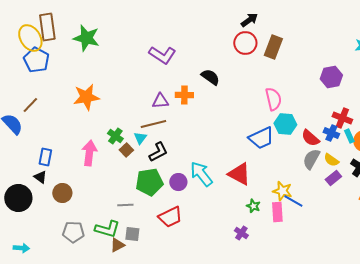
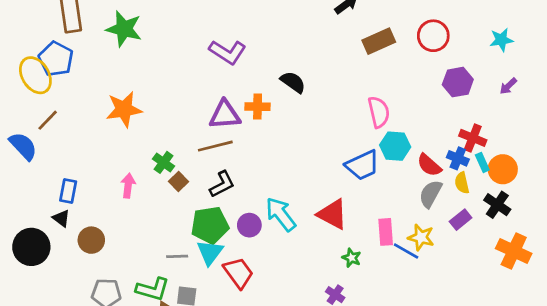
yellow ellipse: (30, 38) -> (35, 75), moved
red circle: (245, 43) -> (433, 36), moved
brown rectangle: (273, 47) -> (379, 41), turned 45
purple triangle: (160, 101) -> (225, 115), size x1.4
cyan triangle: (140, 138) -> (210, 252), moved, size x1.5
pink arrow: (89, 153) -> (128, 186), size x0.7
yellow semicircle: (331, 160) -> (462, 183), moved, turned 42
yellow star: (282, 191) -> (421, 237), moved
pink rectangle: (277, 212) -> (386, 232), moved
red trapezoid: (170, 217) -> (238, 273), turned -100

